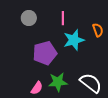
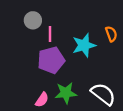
pink line: (63, 18) -> (50, 34), moved

